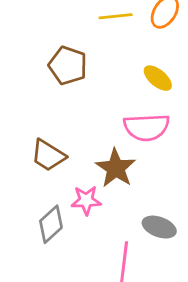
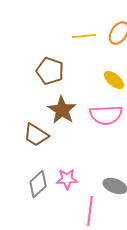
brown star: (116, 168) -> (62, 110), moved
pink star: (86, 200) -> (67, 179), moved

